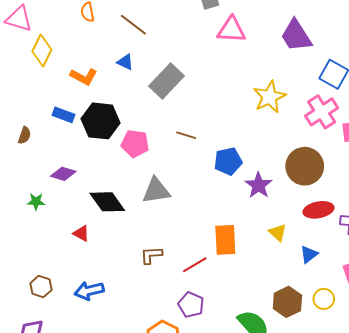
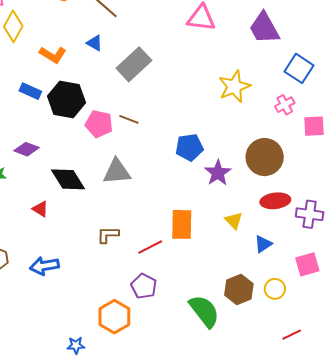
pink cross: (322, 112) -> (285, 105), size x0.6
brown line: (186, 135) -> (129, 119), moved

